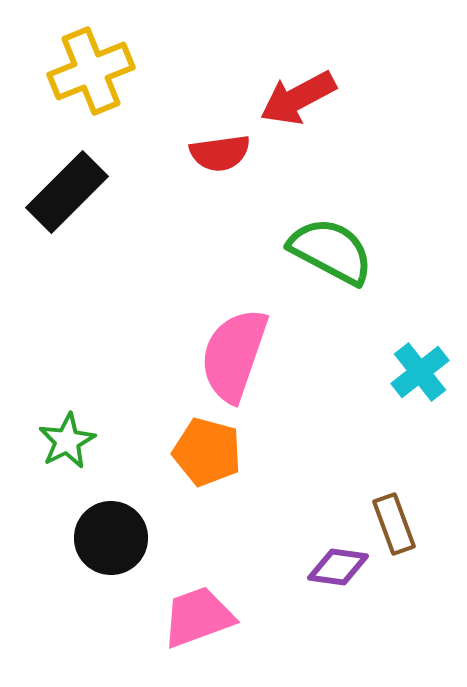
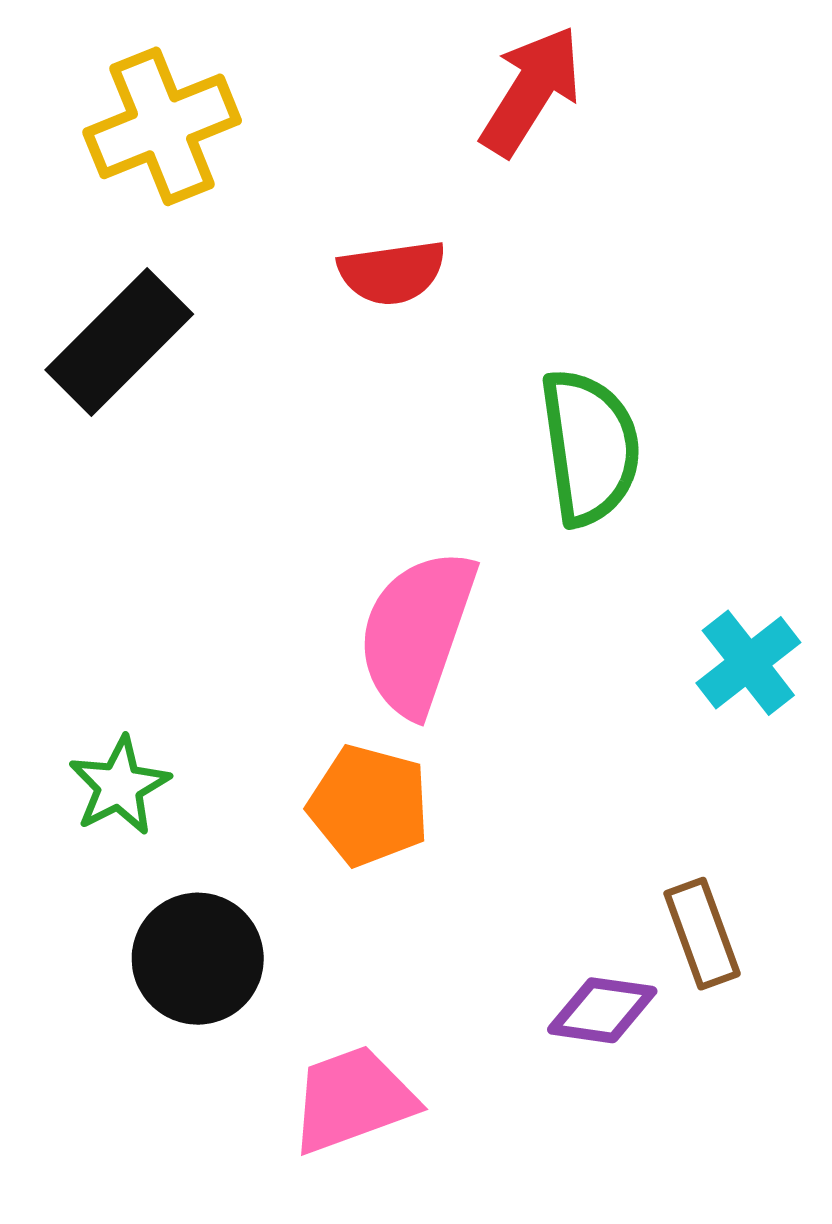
red arrow: (298, 98) -> (531, 91), moved, turned 150
green semicircle: (331, 251) -> (590, 447), turned 54

